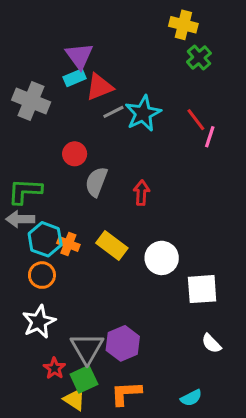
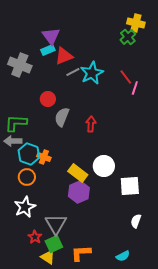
yellow cross: (183, 25) -> (136, 23), moved
yellow rectangle: (112, 246) -> (78, 173), moved
purple hexagon: (123, 343) -> (79, 192), moved
white semicircle: (211, 343) -> (136, 221), turned 64

